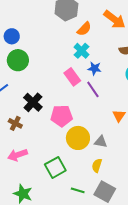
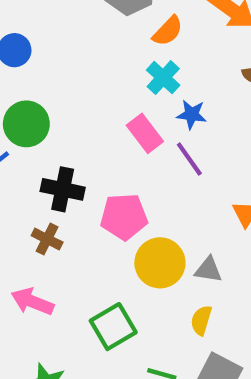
green circle: (18, 60) -> (26, 124), moved
black cross: (33, 102) -> (63, 189), turned -30
brown cross: (15, 123) -> (47, 239), moved
pink arrow: (18, 155) -> (32, 302), turned 42

